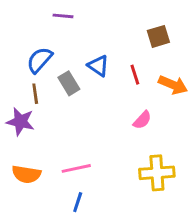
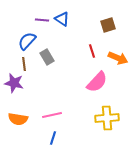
purple line: (63, 16) -> (42, 20), moved
blue triangle: (98, 66) -> (62, 19), moved
pink semicircle: (142, 120) -> (97, 82), size x1.6

